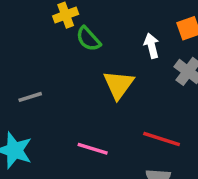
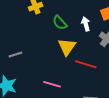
green semicircle: (88, 39) -> (60, 23), moved
red line: (162, 139) -> (86, 64), moved

